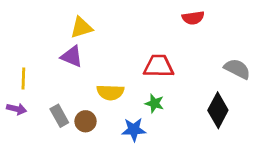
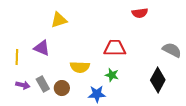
purple triangle: (72, 56) -> (42, 48), moved
purple arrow: (17, 109) -> (23, 85), moved

